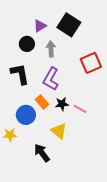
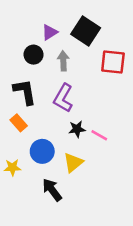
red square: (91, 63) -> (113, 62), moved, turned 30
orange rectangle: (42, 102) -> (19, 123), moved
blue circle: (26, 115) -> (42, 151), moved
yellow triangle: (59, 131) -> (73, 163), turned 42

